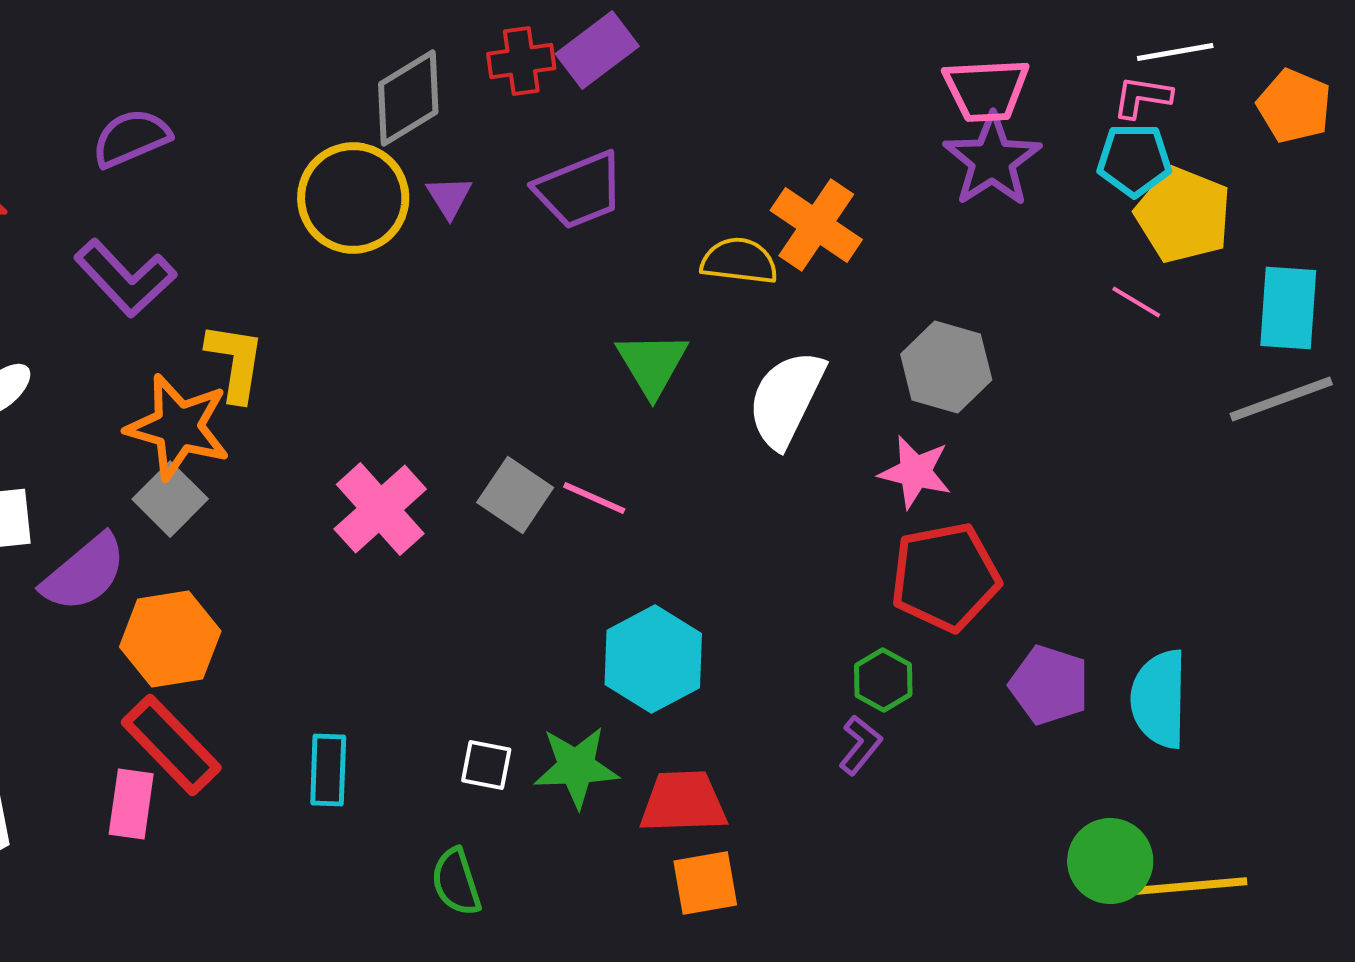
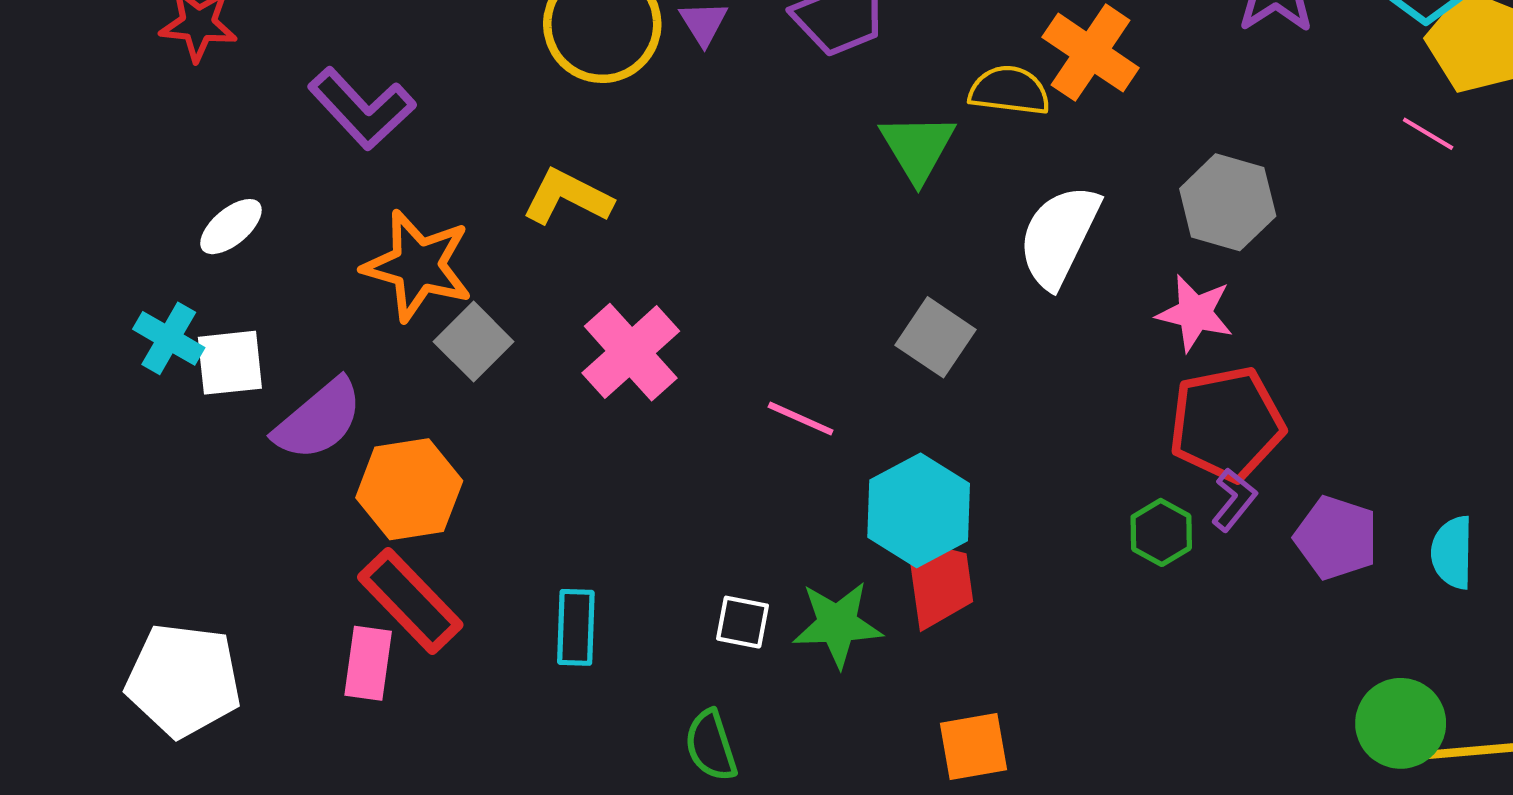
yellow L-shape: (235, 362) -> (567, 197), moved, turned -72
green triangle: (652, 364) -> (918, 147), moved
gray square: (515, 495) -> (936, 337), moved
pink line: (594, 498) -> (801, 419), moved
gray square: (170, 499) -> (474, 342), moved
cyan semicircle: (1159, 699) -> (1452, 552), size x0.7
purple L-shape: (860, 745) -> (1234, 500), moved
red trapezoid: (683, 802) -> (939, 582), moved, turned 84

